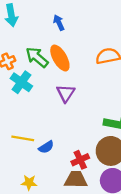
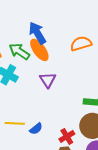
blue arrow: (59, 23) -> (37, 33), moved, size x1.6

